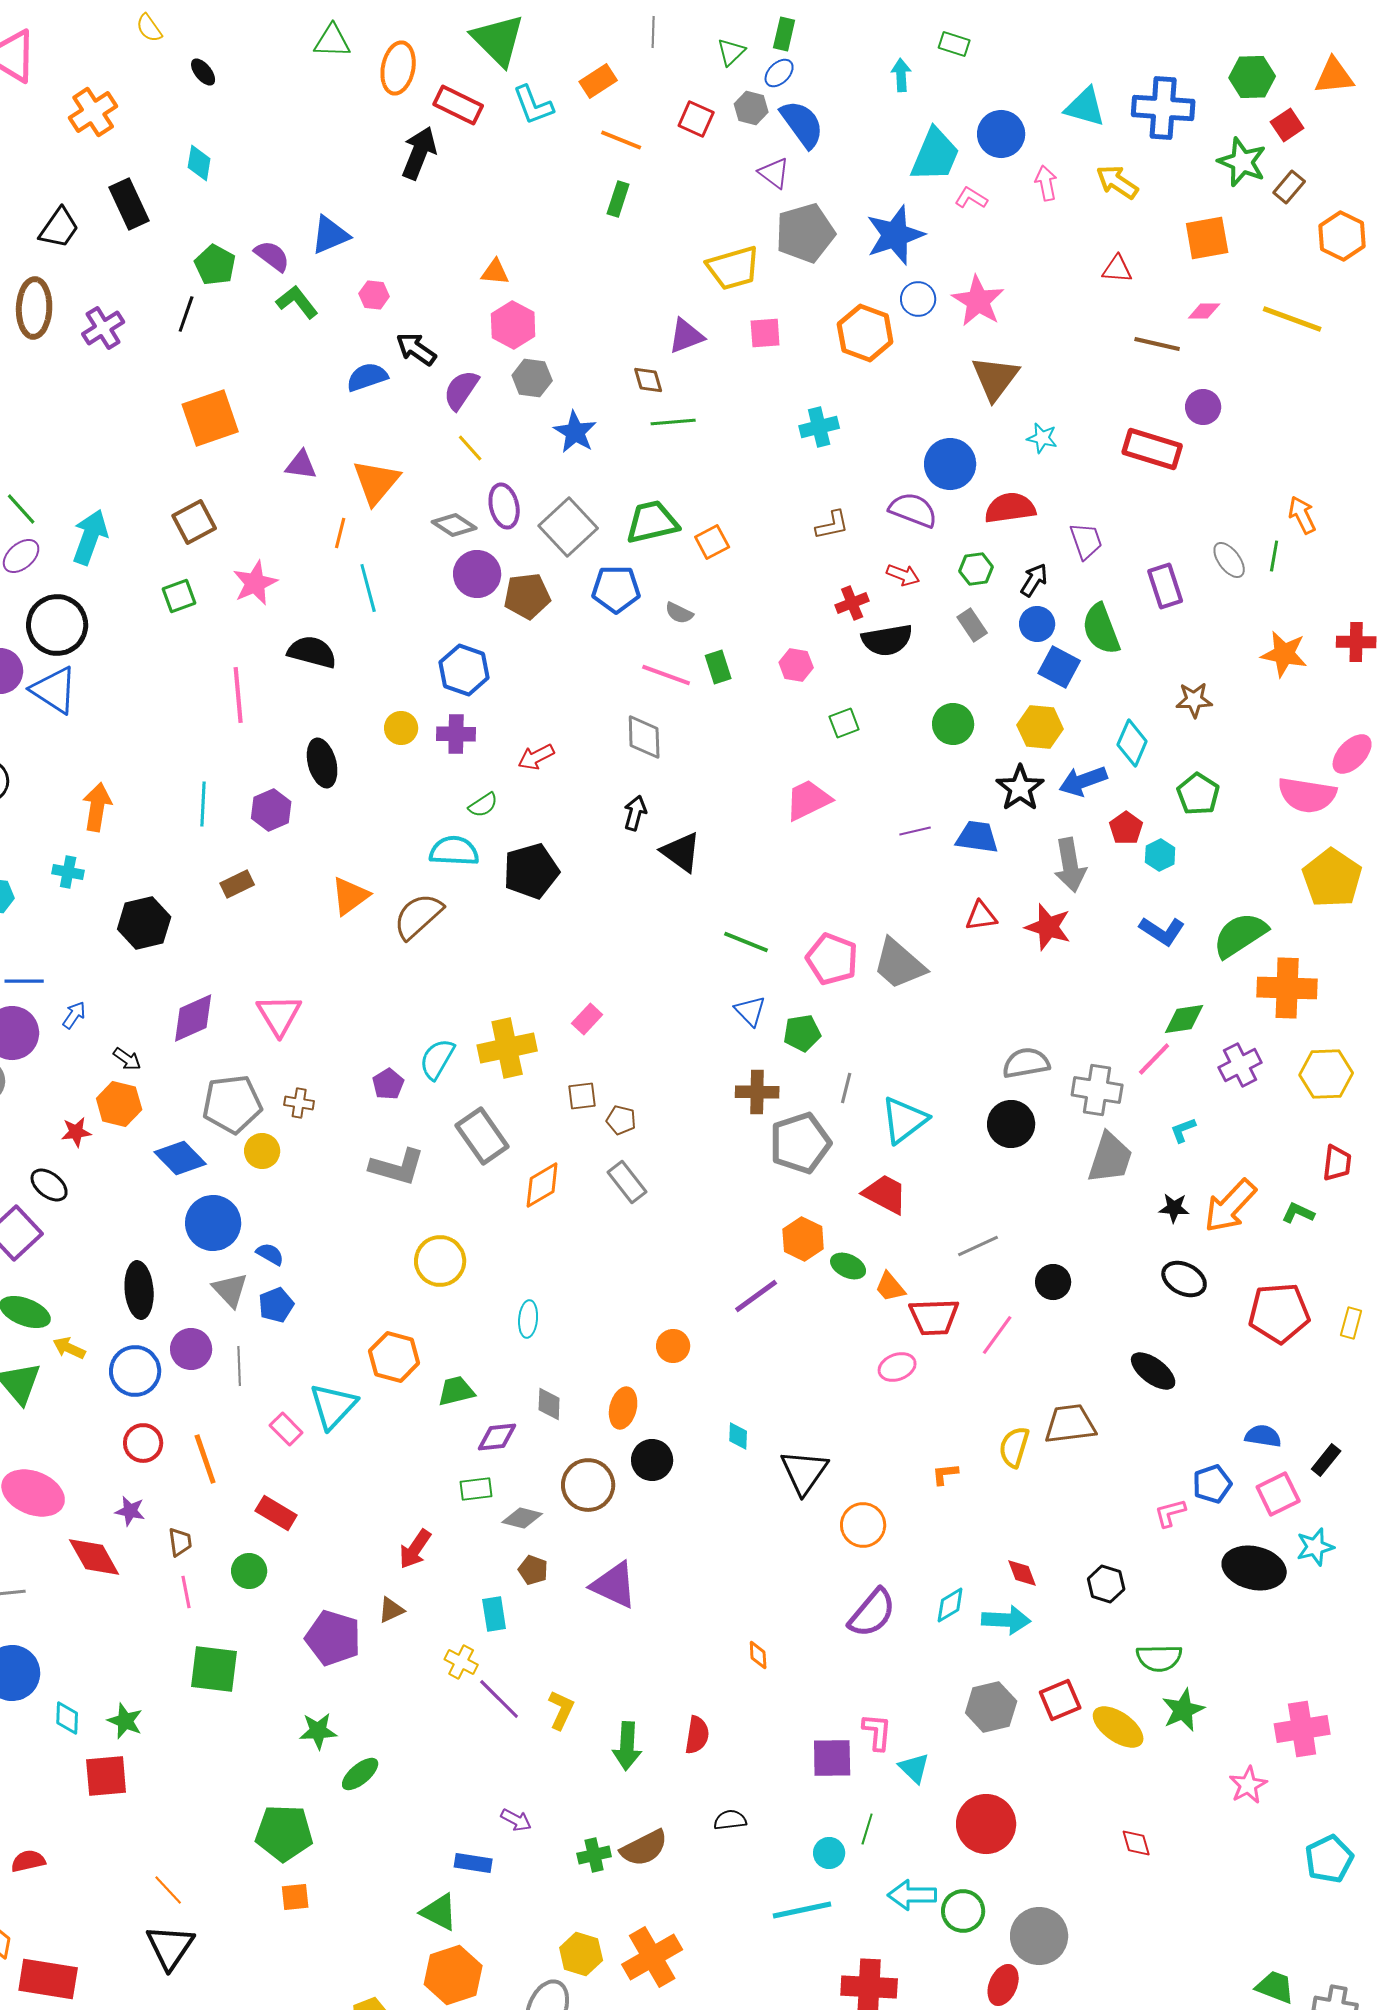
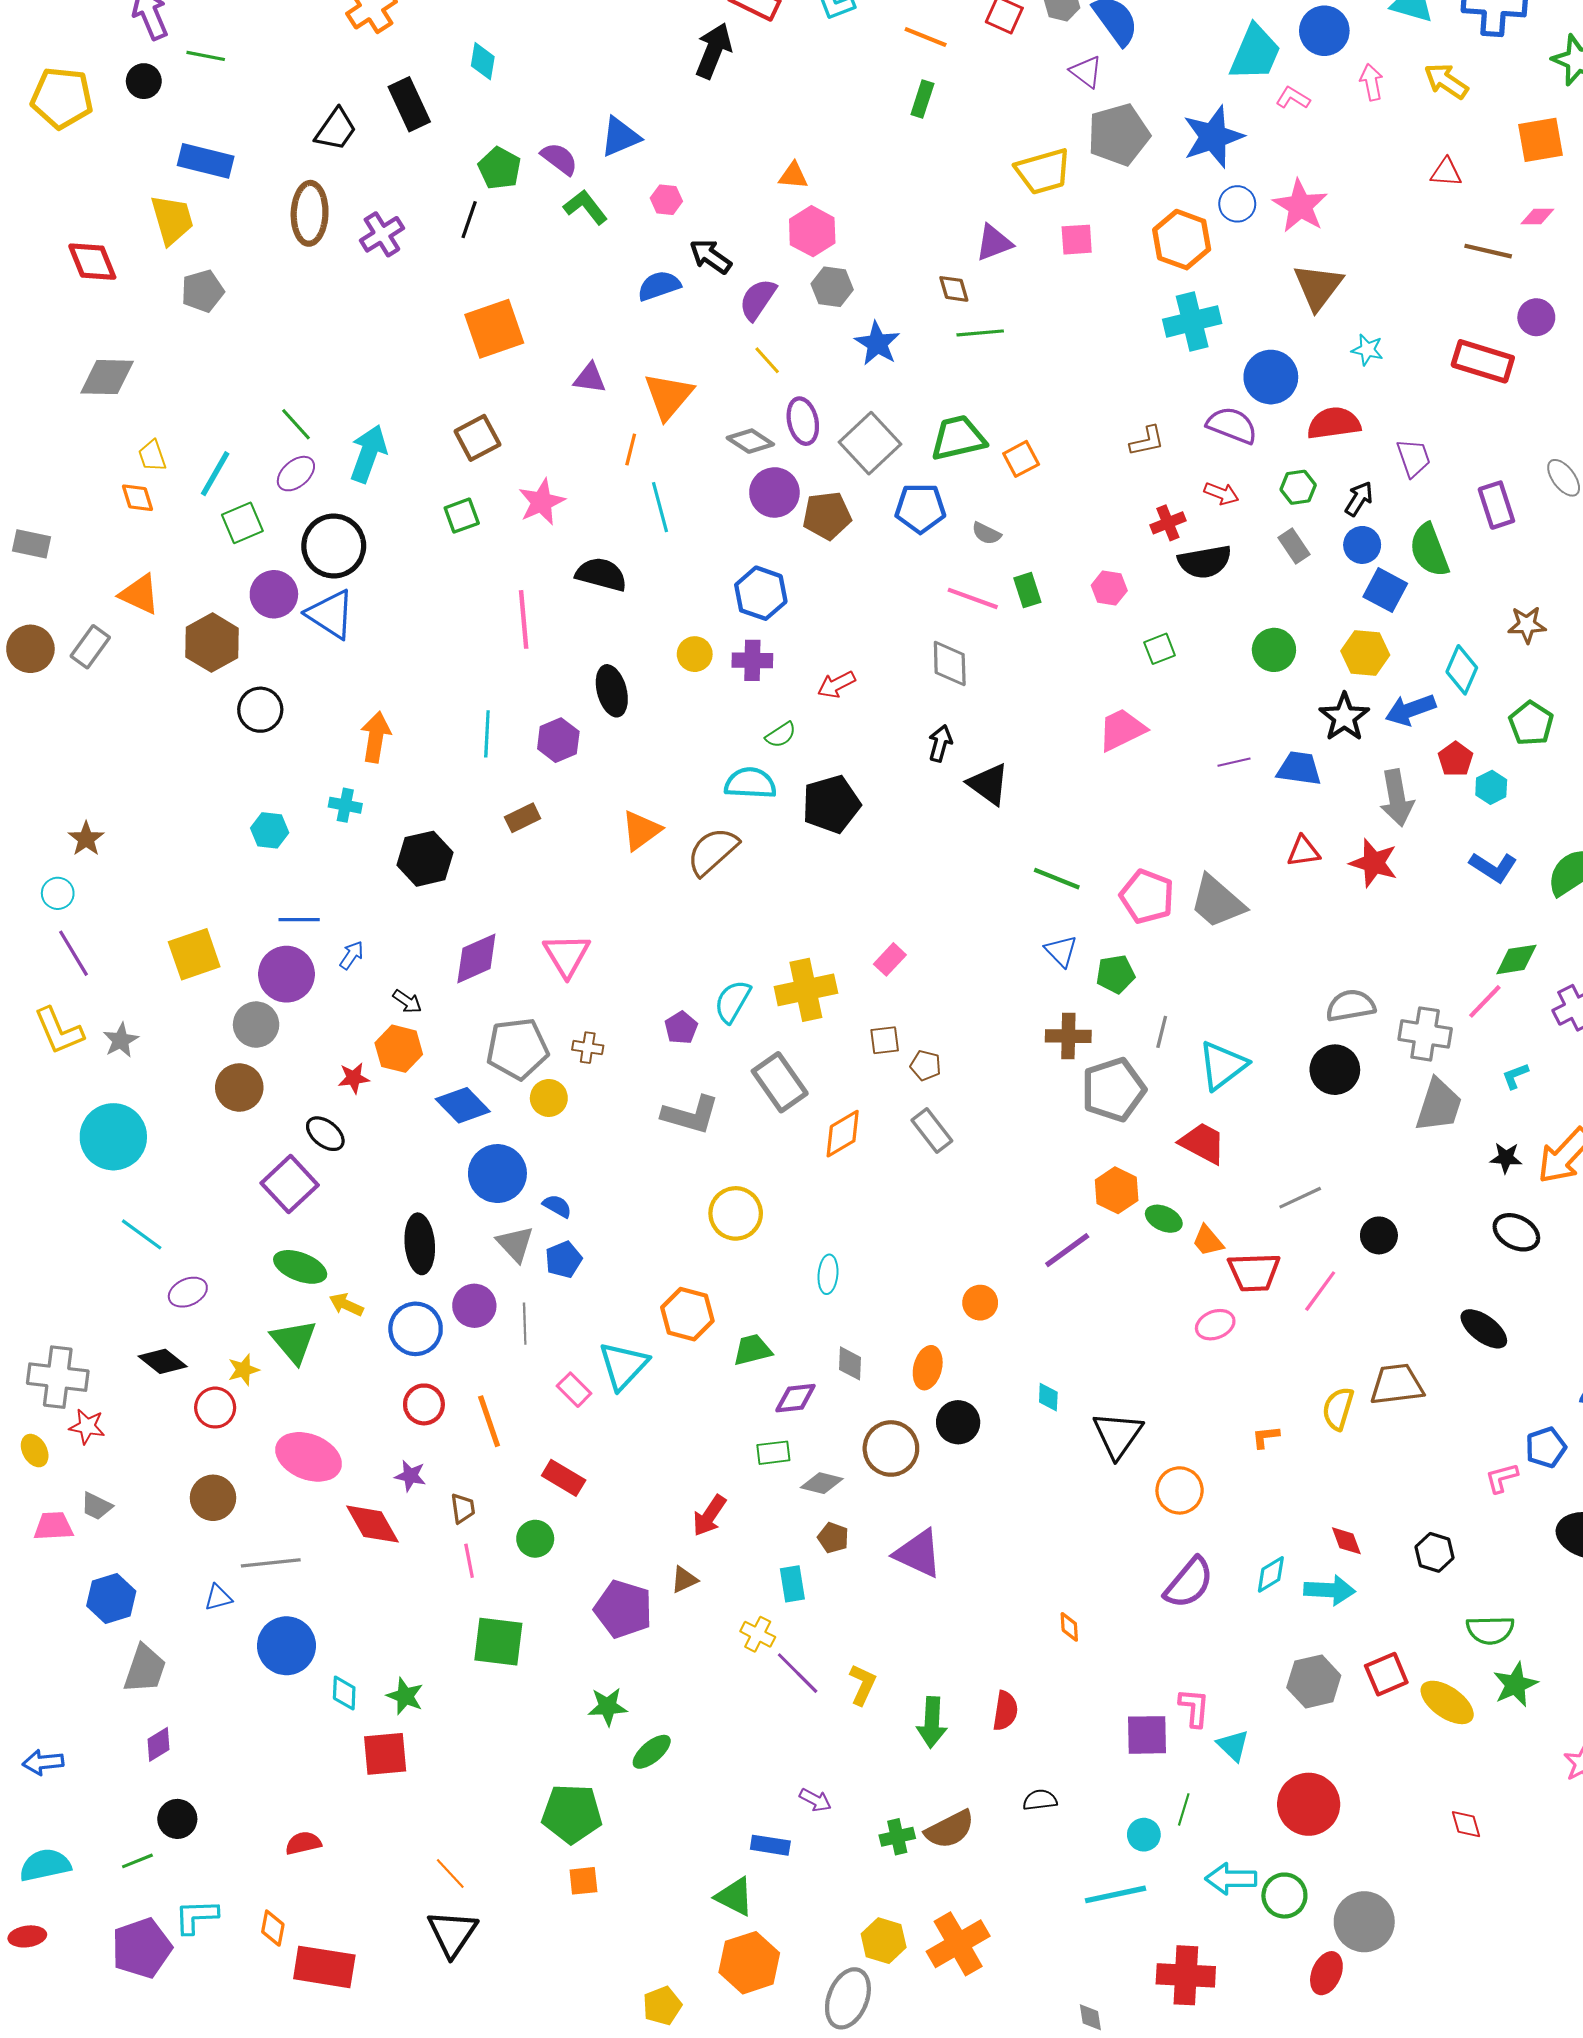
cyan cross: (819, 427) -> (1192, 321), moved, size x1.4

